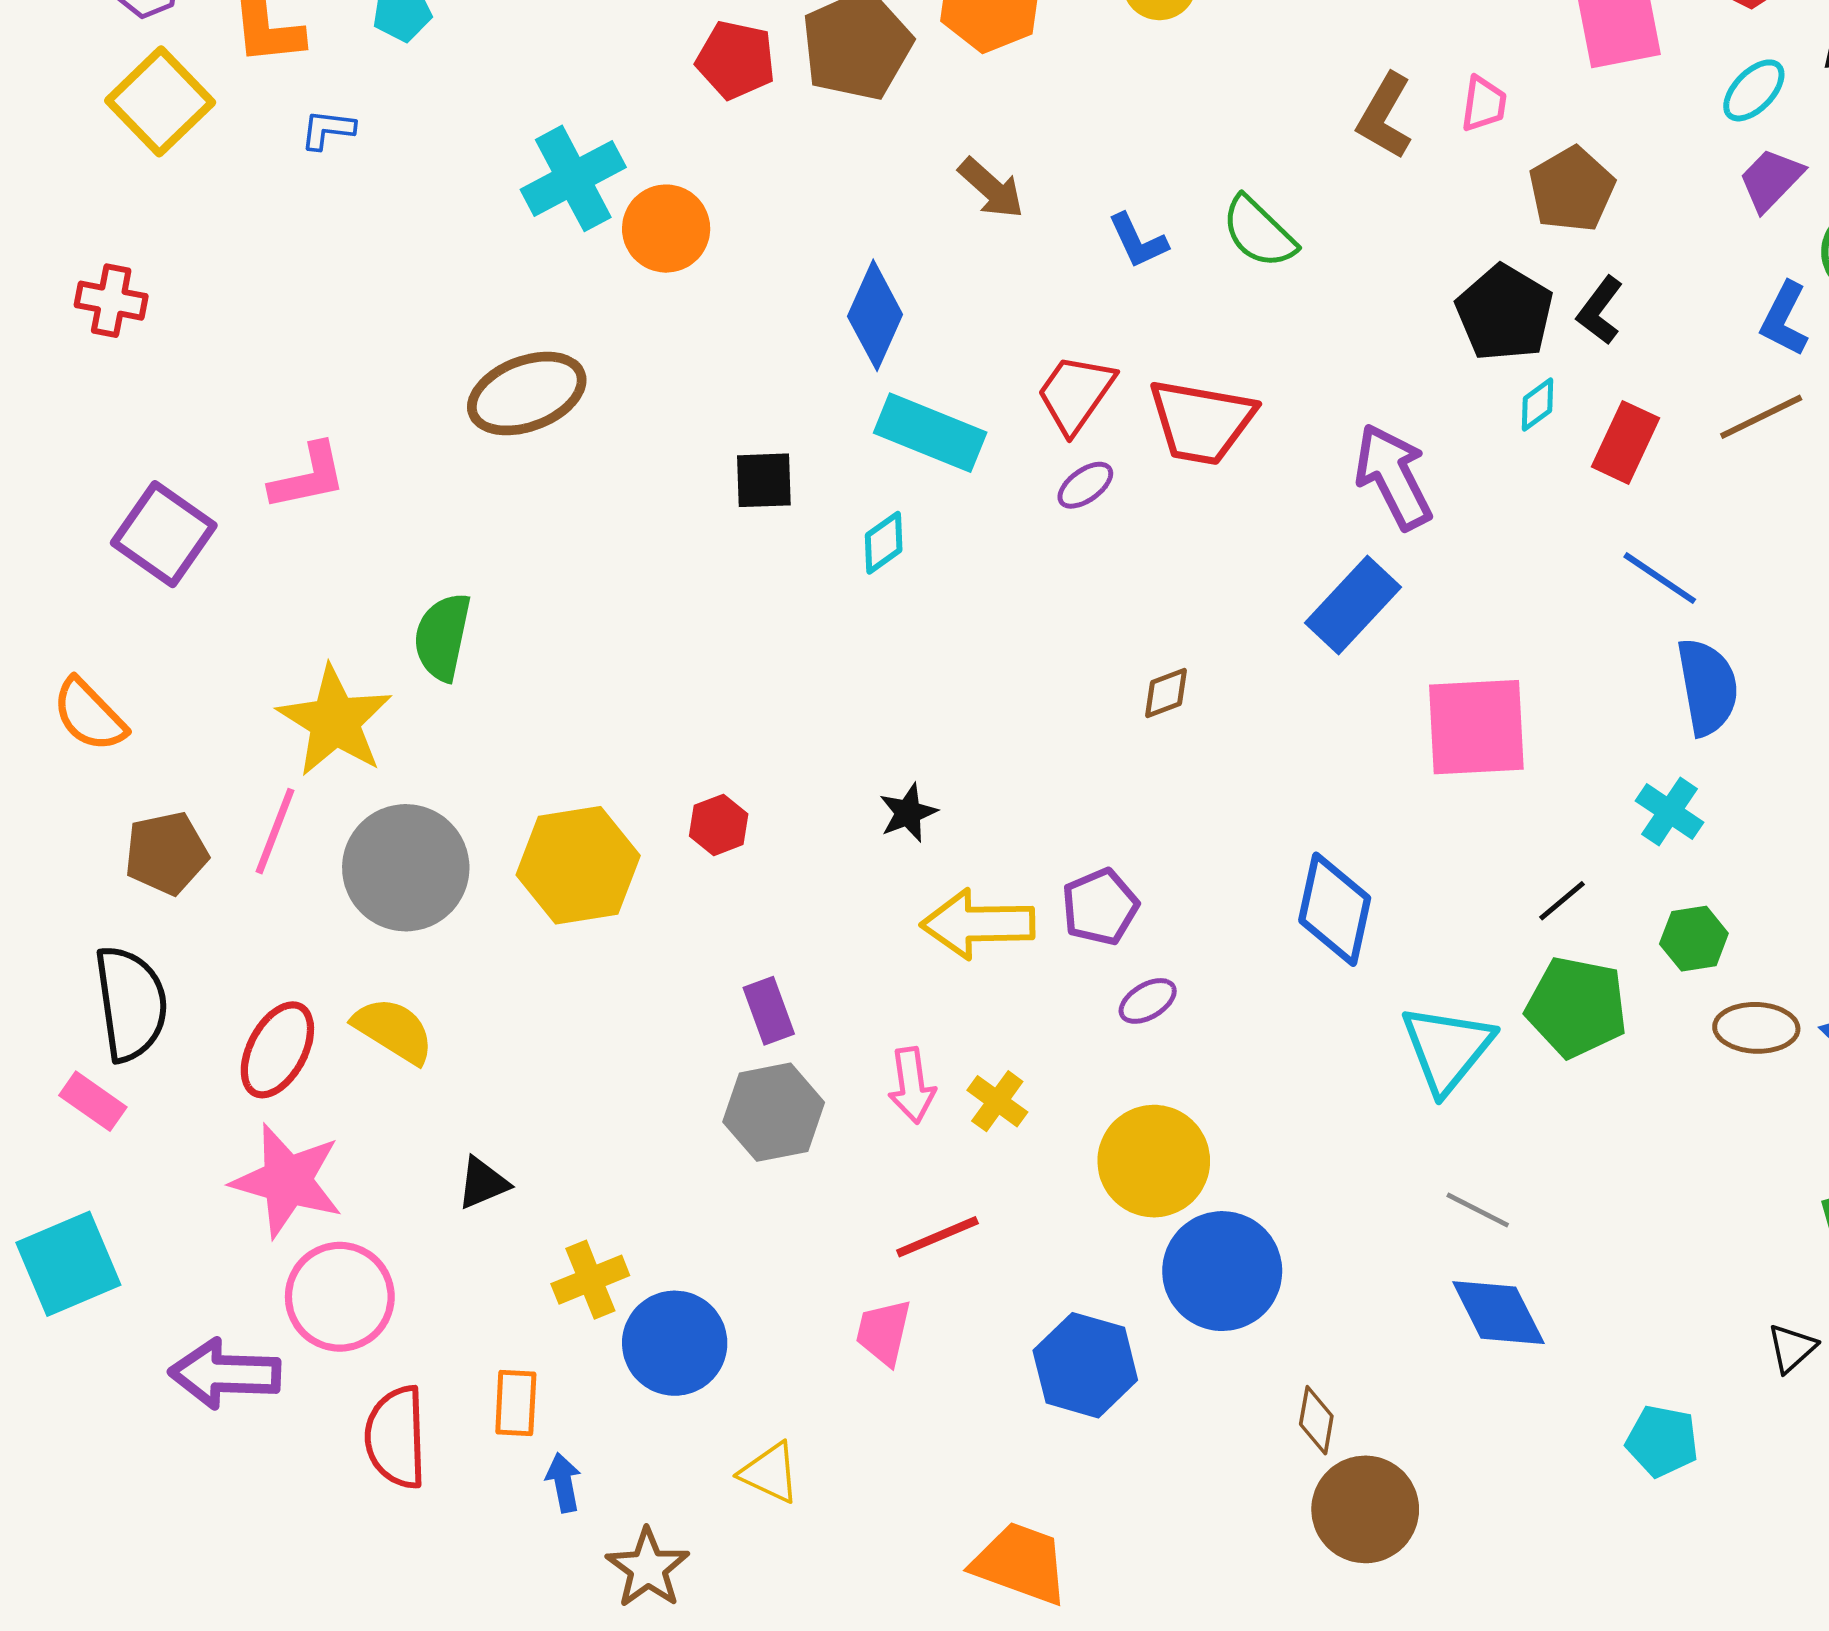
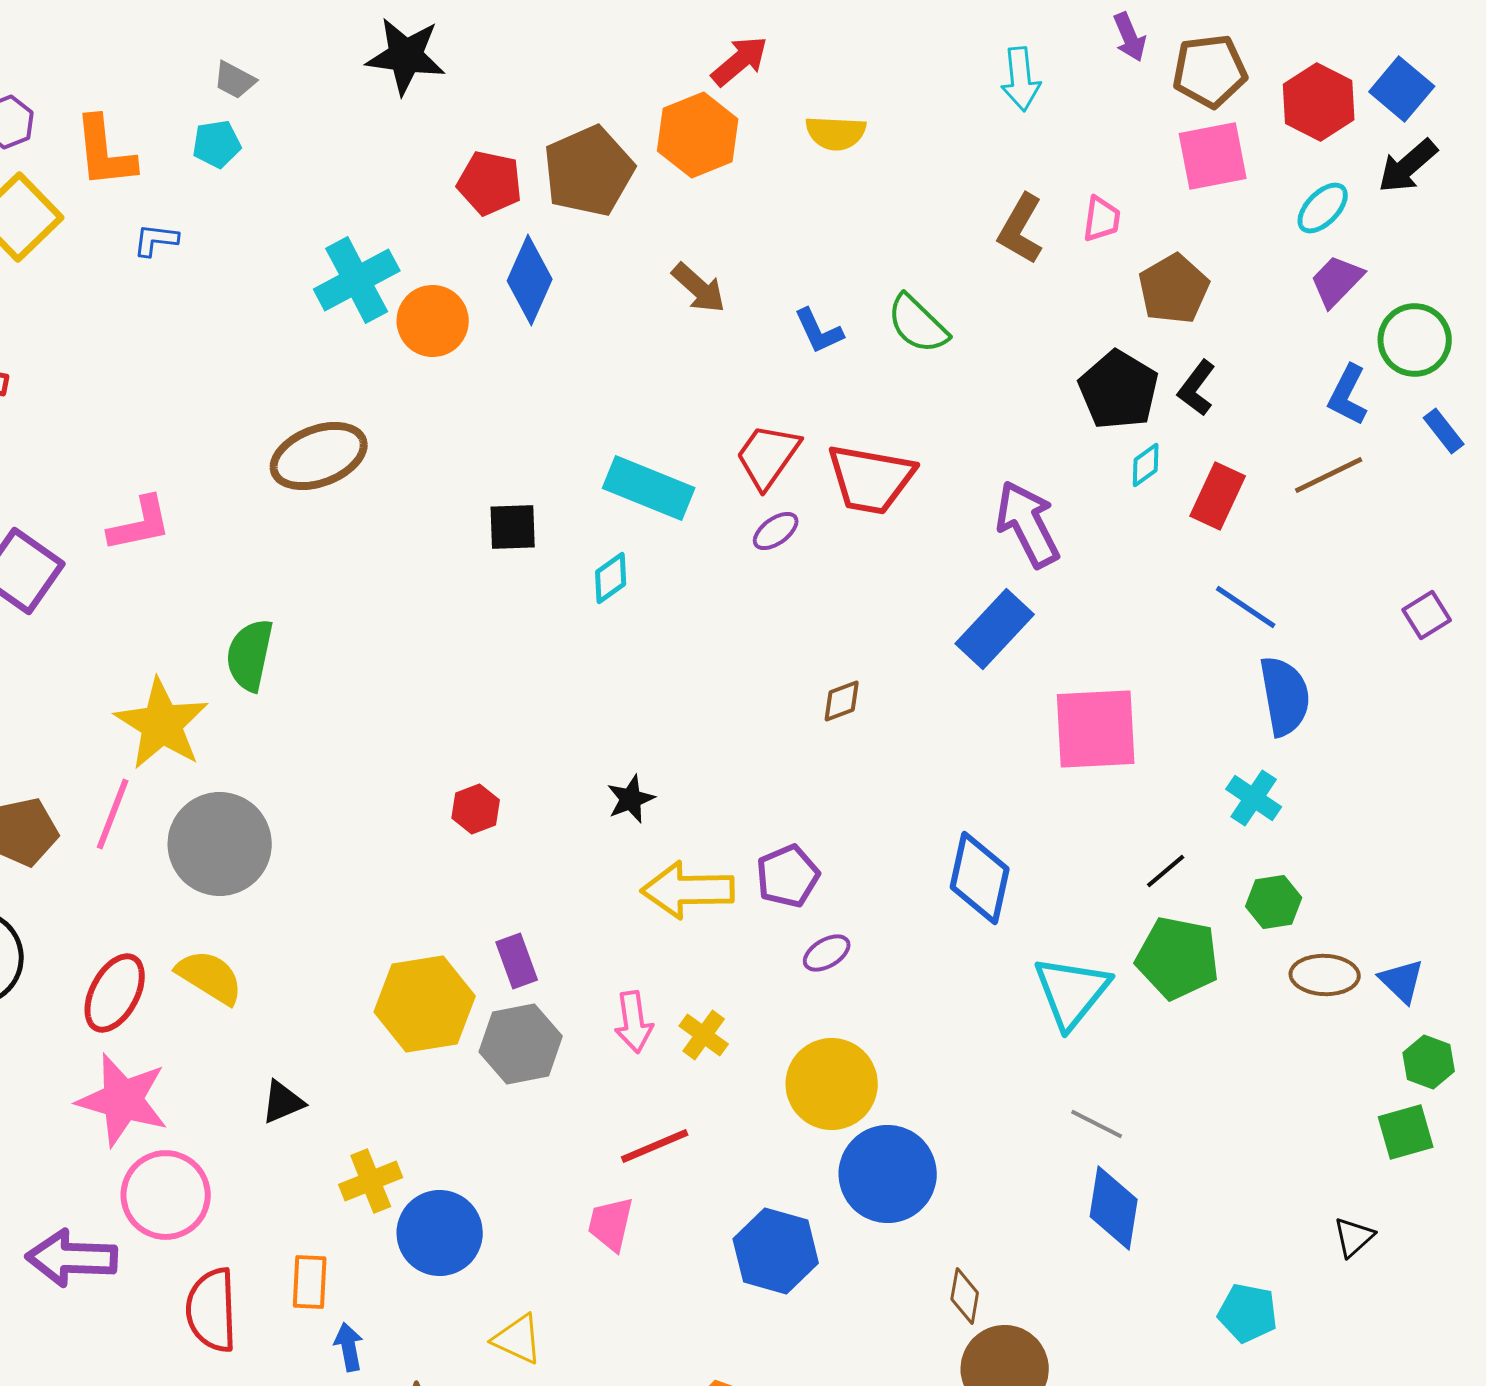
blue diamond: (875, 315) -> (530, 280), moved
yellow hexagon: (578, 865) -> (425, 1004), moved
blue diamond: (1498, 1313) -> (1114, 1208), turned 36

